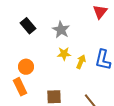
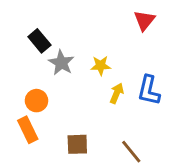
gray star: (61, 30) -> (61, 63), moved
yellow star: (64, 54) -> (101, 66), moved

